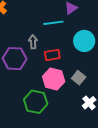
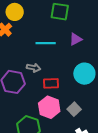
cyan line: (53, 23) -> (46, 43), moved
gray arrow: (33, 42) -> (34, 68), turned 96

